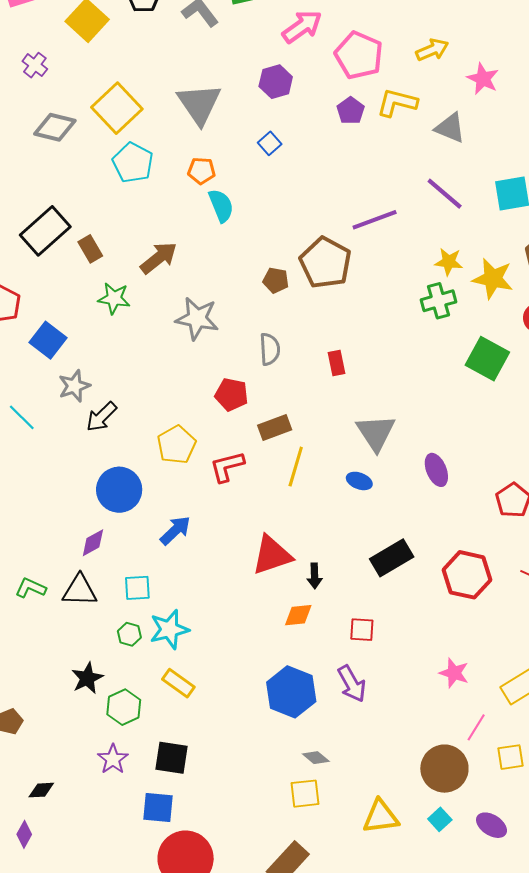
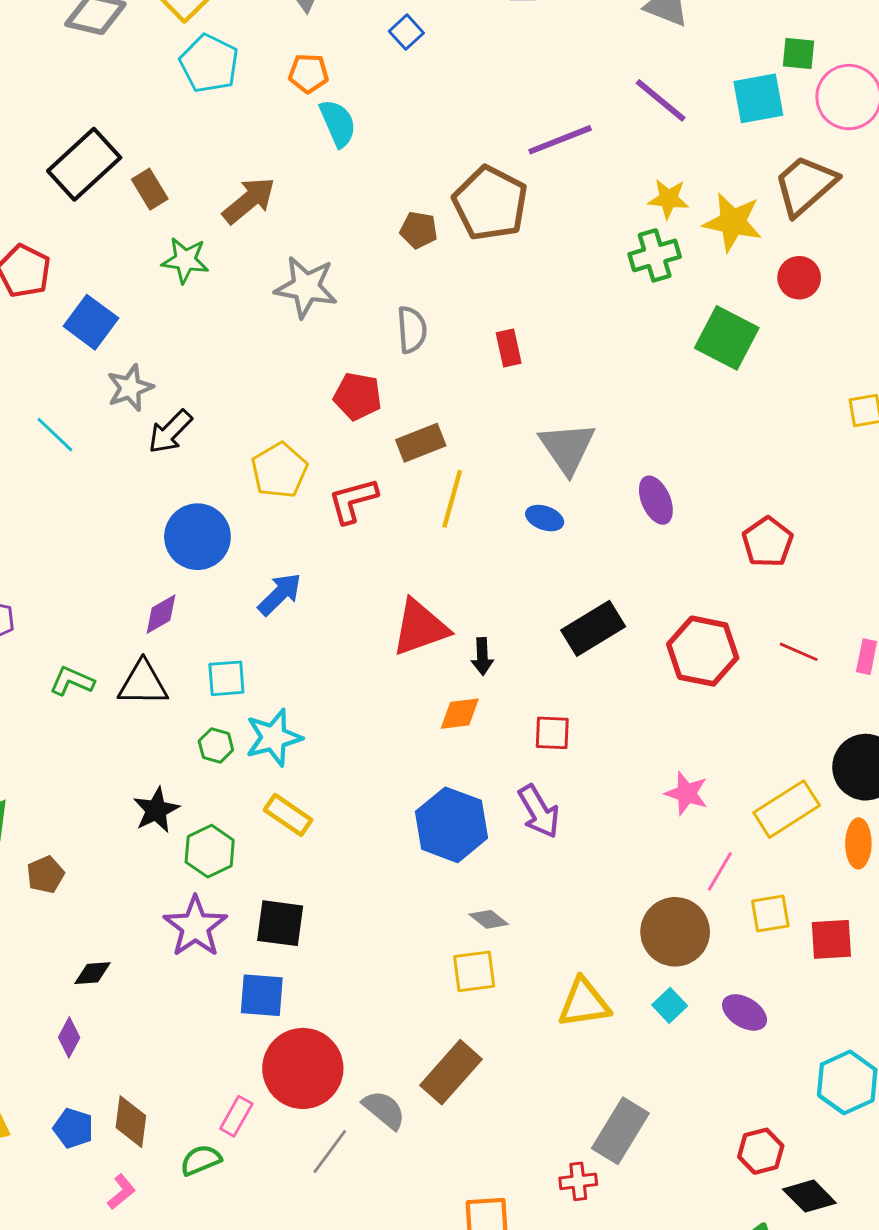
purple star: (113, 759) -> (195, 927), size x1.4

